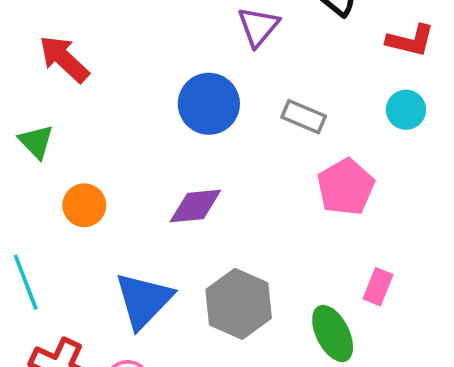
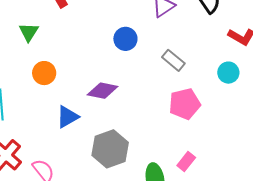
blue circle: (209, 104) -> (125, 39), size x0.7
blue triangle: (144, 300) -> (67, 117), moved, size x0.7

